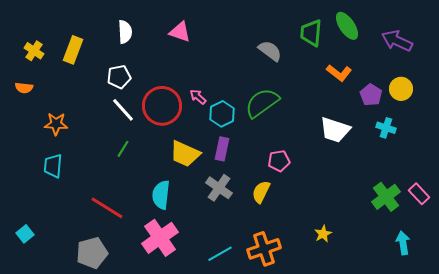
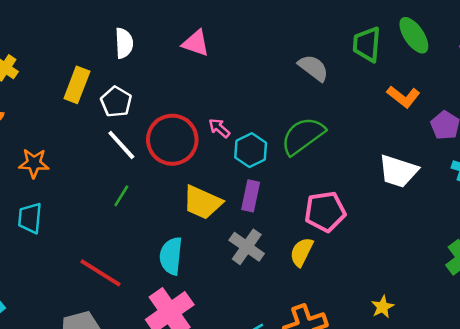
yellow rectangle: (73, 50) -> (77, 85), moved
white pentagon: (119, 77) -> (116, 102), turned -30
pink pentagon: (279, 161) -> (325, 212), size x1.4

